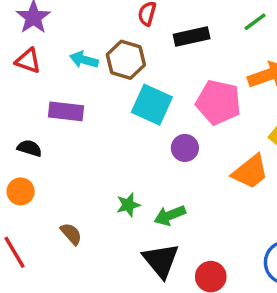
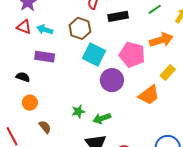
cyan arrow: (84, 60) -> (45, 30), moved
purple circle: (185, 148) -> (112, 80), size x1.5
orange circle: (21, 191) -> (30, 103), moved

